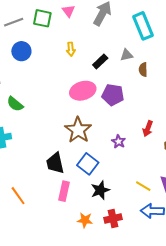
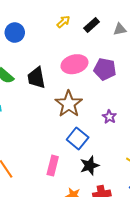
yellow arrow: (71, 49) -> (63, 22), turned -128
blue circle: (21, 51) -> (15, 33), moved
black rectangle: (100, 61) -> (92, 25), moved
black trapezoid: (55, 163) -> (36, 78), moved

